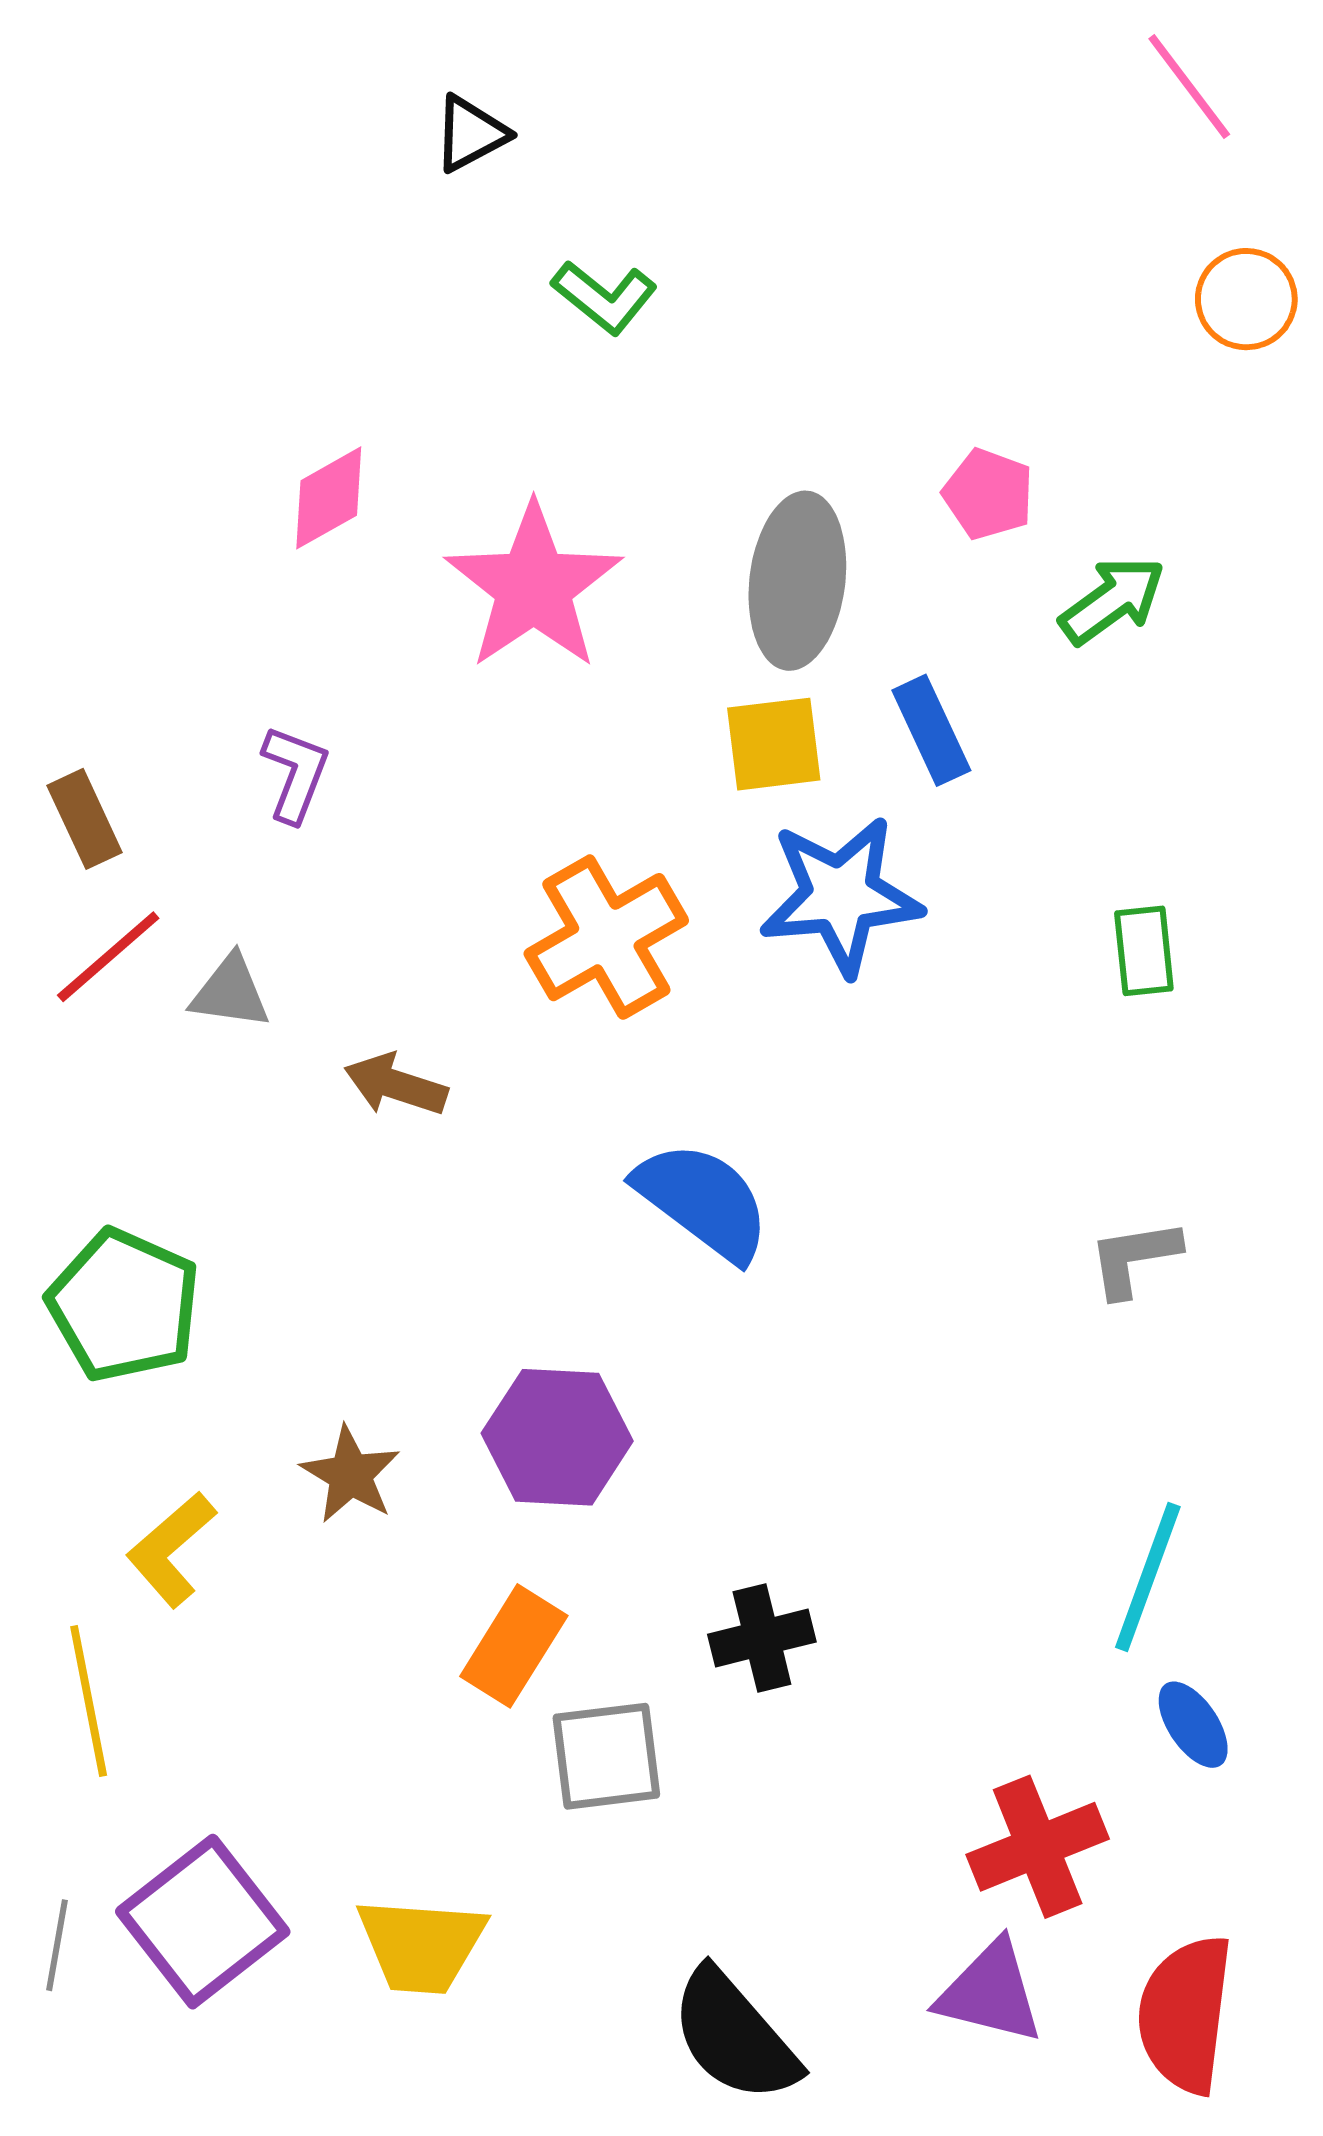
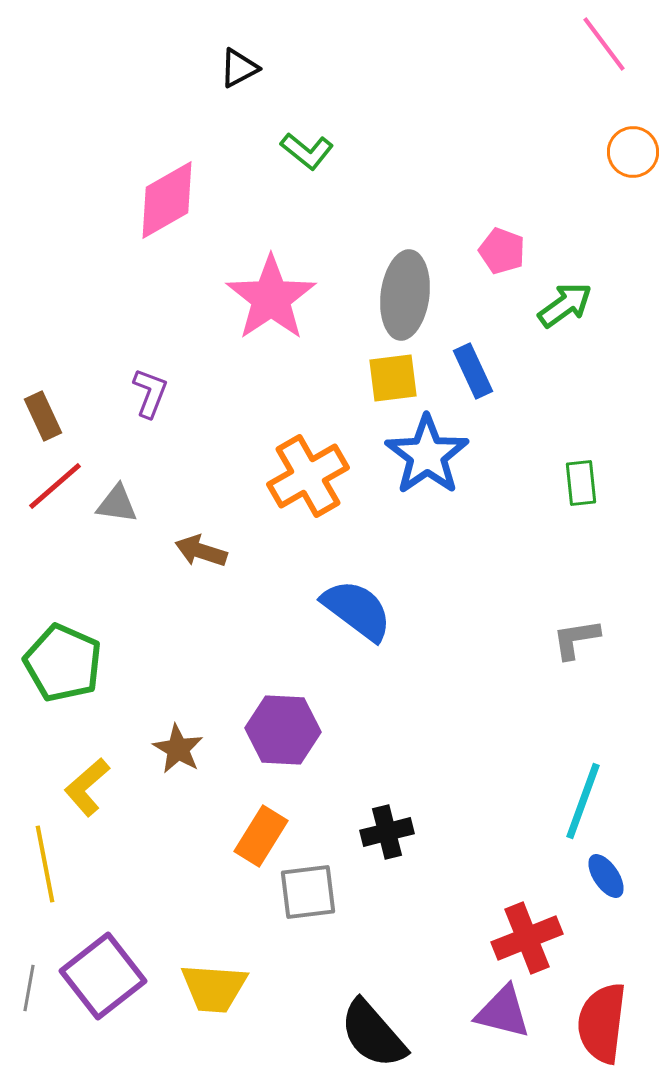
pink diamond: (329, 498) -> (167, 200), moved, size x1.5
blue star: (841, 896) -> (427, 455), turned -30

